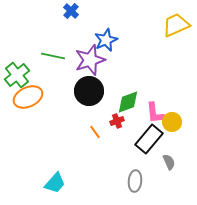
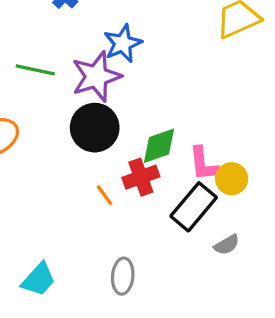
red cross: (117, 121) -> (141, 177), size x1.5
gray semicircle: (169, 162) -> (227, 245), turned 84
gray ellipse: (135, 181) -> (123, 276), moved

